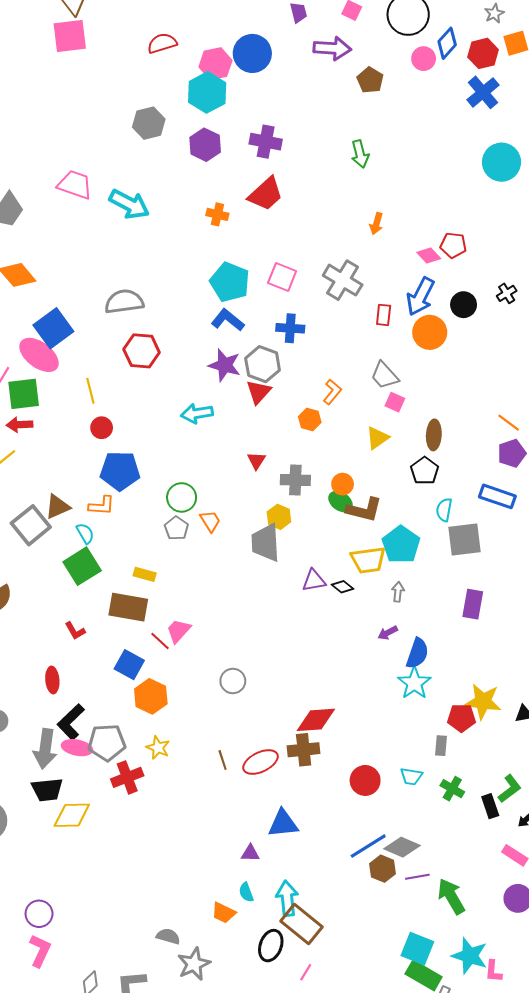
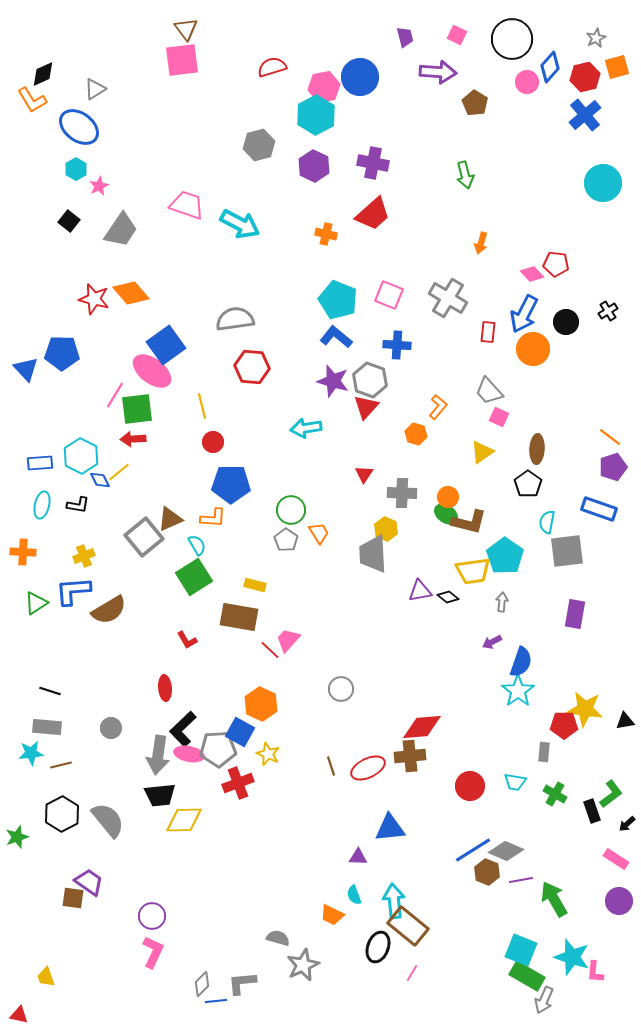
blue square: (129, 665) -> (240, 732), moved

